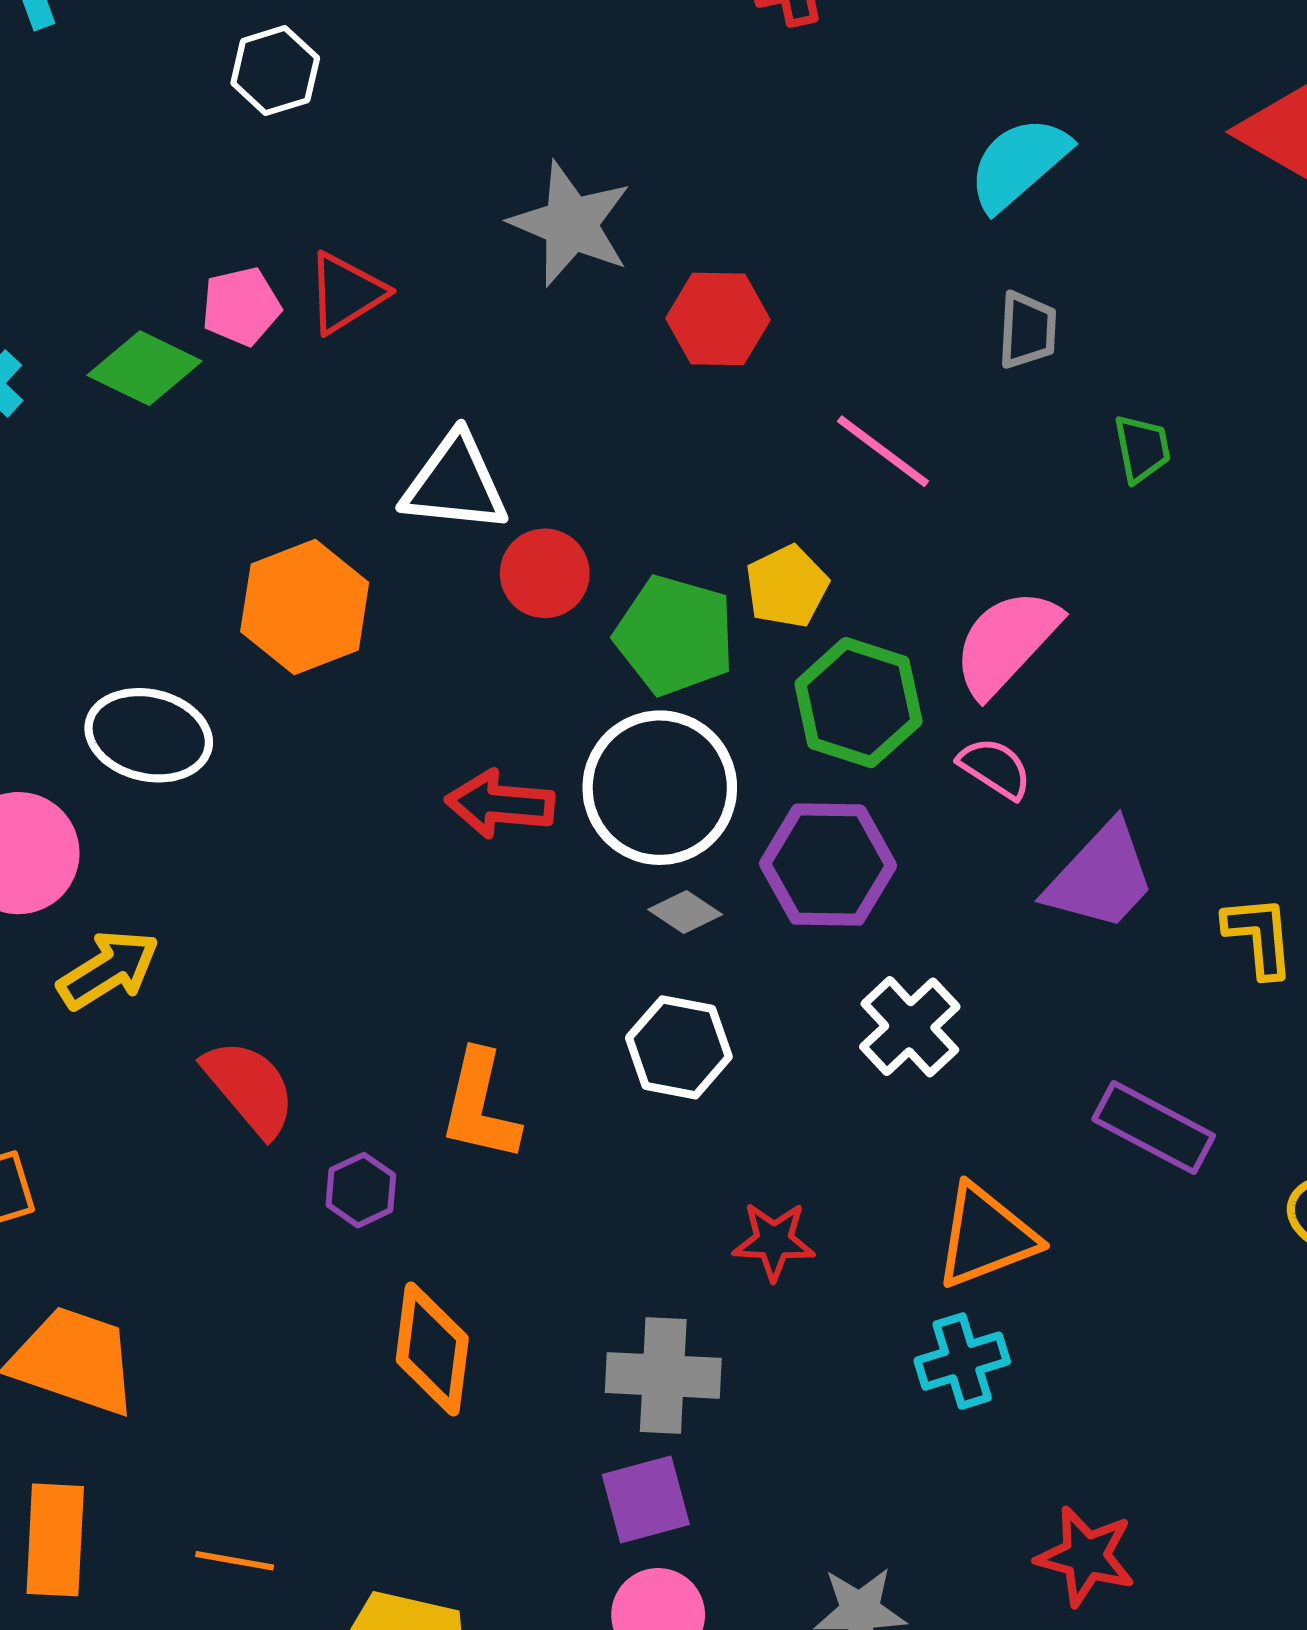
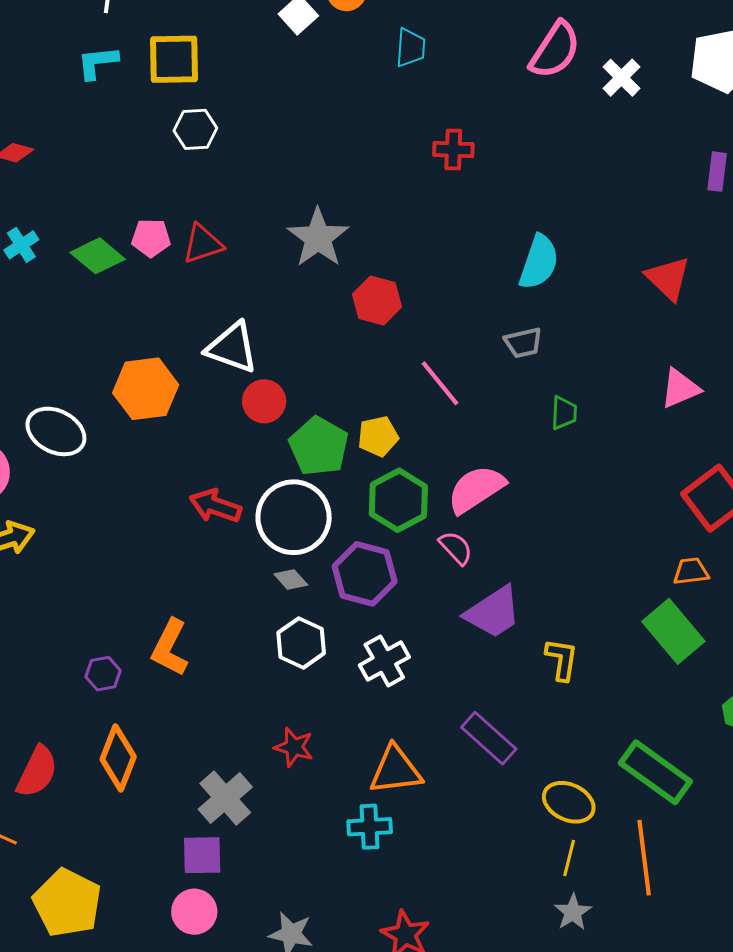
cyan semicircle: (1019, 163) -> (539, 262), turned 136
gray trapezoid: (1027, 330) -> (523, 343), turned 60
white hexagon: (679, 1047) -> (301, 643), moved
red semicircle: (250, 1088) -> (37, 772), moved, turned 52
gray cross: (663, 1375) -> (225, 798), turned 32

